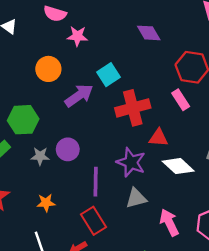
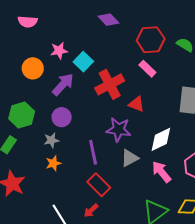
pink star: (77, 36) -> (59, 51), moved
red triangle: (158, 138) -> (136, 104), turned 30
purple circle: (68, 149) -> (62, 117), moved
gray star: (40, 156) -> (51, 140), moved
white diamond: (178, 166) -> (161, 139), moved, turned -56
orange star: (46, 203) -> (53, 163), moved

